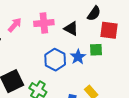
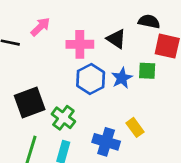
black semicircle: (94, 14) -> (149, 22), turned -119
pink cross: (44, 23) -> (80, 44), moved

